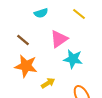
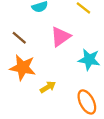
cyan star: (73, 59) -> (89, 60), moved

